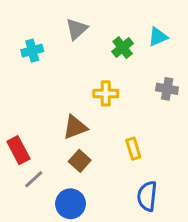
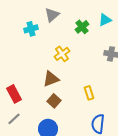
cyan cross: (32, 51) -> (31, 29), moved
yellow cross: (106, 93) -> (62, 54), moved, turned -35
gray line: (34, 179) -> (14, 119), moved

